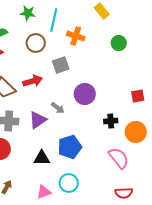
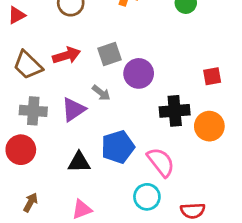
gray square: (61, 65) -> (110, 54), moved
black cross: (111, 121) -> (175, 111), size x1.5
pink semicircle: (119, 158) -> (161, 162), moved
cyan circle: (69, 183) -> (147, 197), moved

